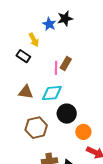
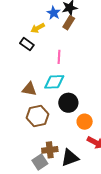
yellow arrow: (34, 40) -> (38, 28), turned 88
brown rectangle: (66, 64) -> (69, 23), moved
brown triangle: (26, 92) -> (29, 89), moved

